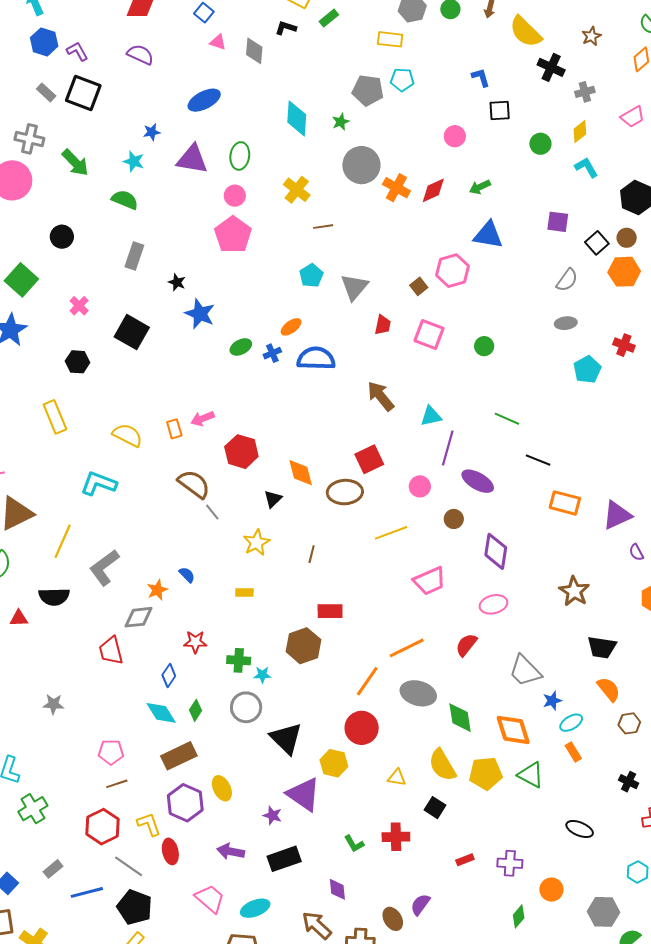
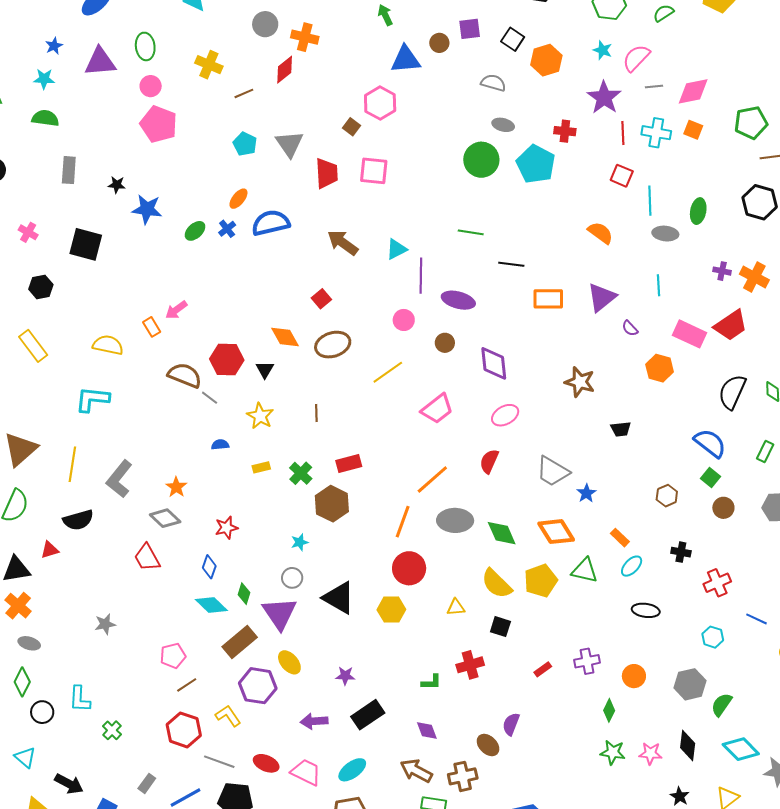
gray circle: (361, 165) -> (265, 24), size x0.7
green arrow: (480, 187) -> (385, 15), turned 105
red diamond: (433, 190) -> (285, 70), moved
brown circle: (627, 238) -> (439, 43), moved
gray semicircle: (567, 280) -> (493, 83), turned -95
gray ellipse: (566, 323) -> (503, 125), turned 35
red trapezoid: (383, 325) -> (327, 173), size x1.5
green circle: (484, 346) -> (481, 160), moved, size x1.8
cyan pentagon: (587, 370) -> (536, 164), size x1.4
red hexagon: (241, 452) -> (227, 359), moved
red square: (369, 459) -> (321, 299), moved, size x0.7
blue semicircle: (187, 575) -> (220, 445), moved, turned -36
gray diamond: (138, 617) -> (165, 518), turned 64
black trapezoid: (602, 647) -> (621, 429), size x0.7
green cross: (239, 660) -> (301, 473), moved, turned -35
orange semicircle: (609, 689) -> (600, 233), moved
gray circle: (246, 707) -> (292, 578), size x0.7
cyan ellipse: (571, 723) -> (632, 566), moved
purple triangle: (304, 794) -> (280, 613), moved, turned 36
green cross: (33, 809) -> (112, 730), size x0.7
green L-shape: (354, 844) -> (431, 682), turned -45
red ellipse: (170, 851) -> (266, 763), moved, turned -40

